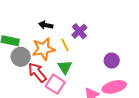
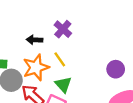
purple cross: (79, 31) -> (63, 29), moved

